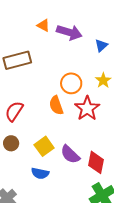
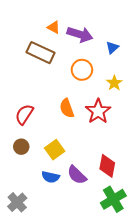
brown rectangle: (17, 60) -> (40, 53), moved, turned 40
orange circle: (71, 83) -> (82, 70), moved
purple semicircle: (70, 154) -> (77, 175), moved

